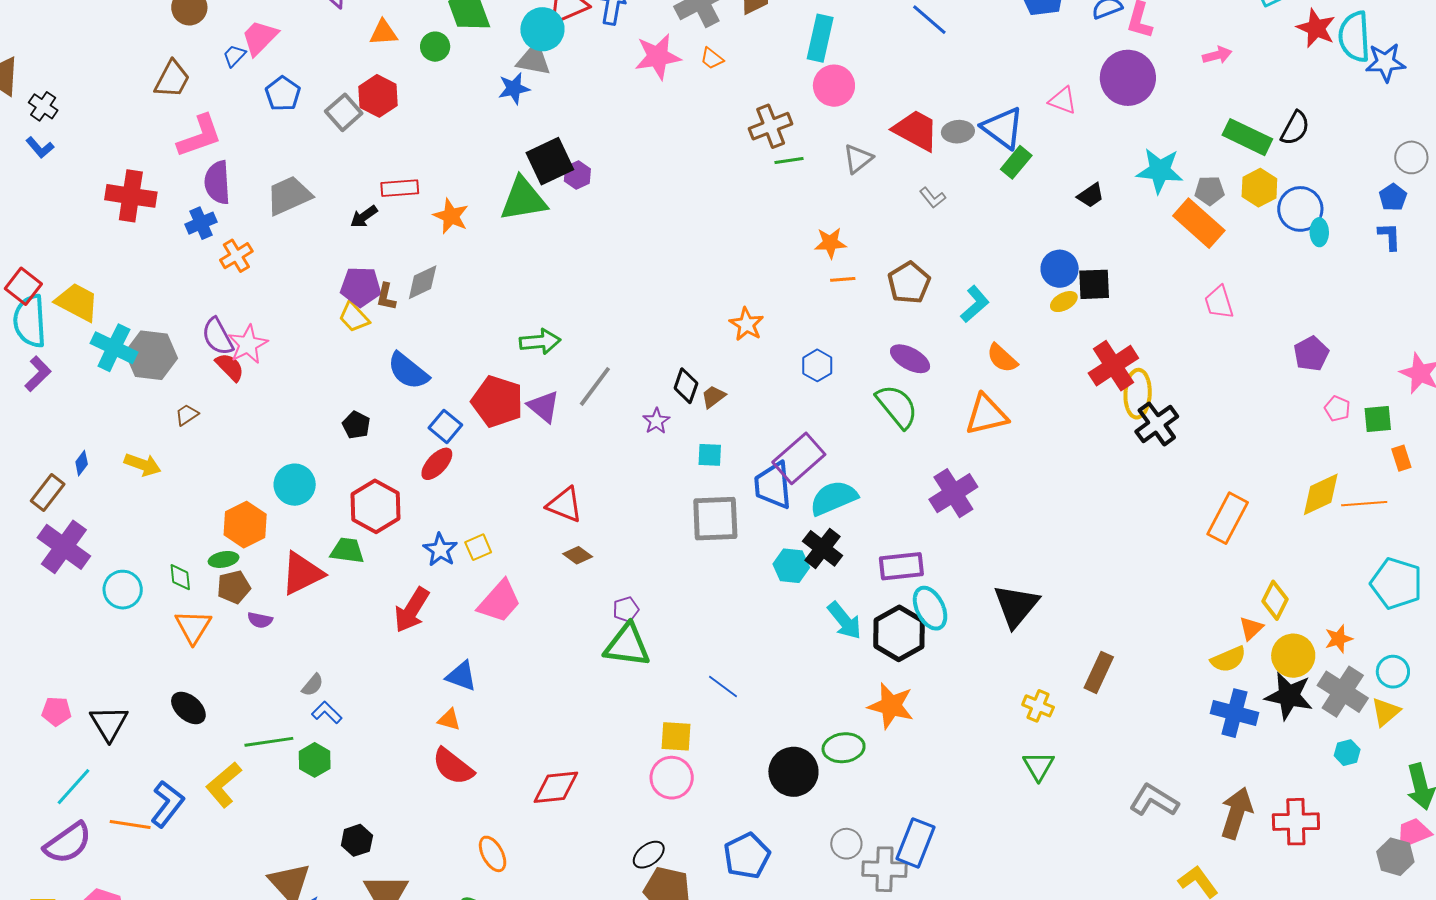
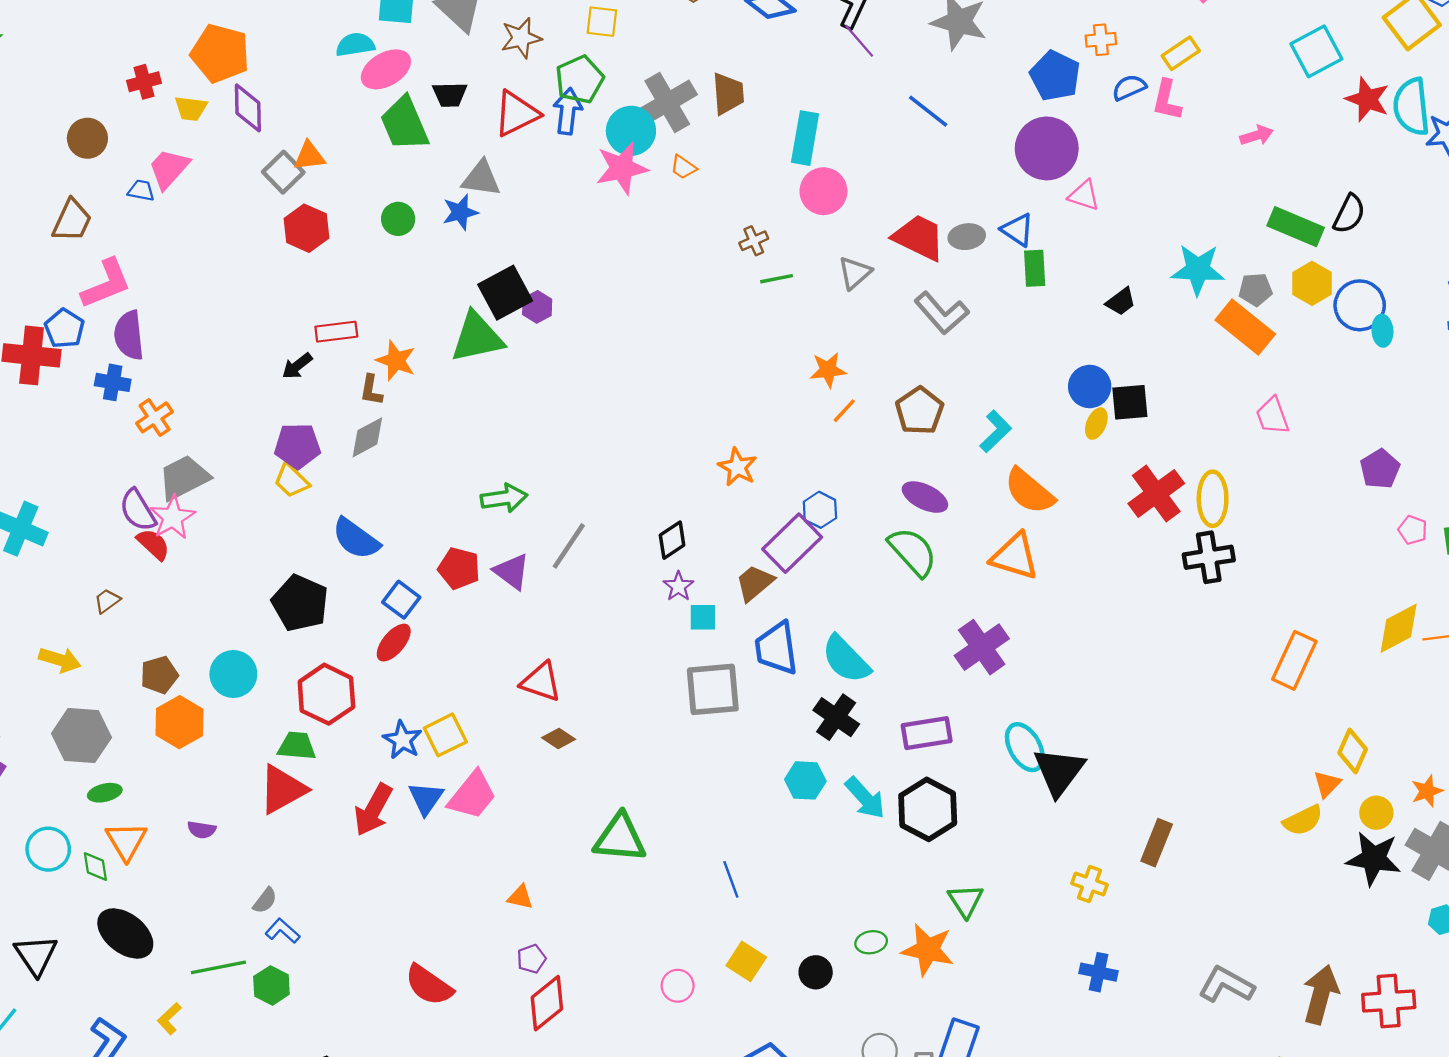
cyan circle: (542, 29) -> (631, 131), moved
green circle: (435, 47) -> (398, 219), moved
blue trapezoid: (234, 56) -> (141, 190), turned 60
purple circle: (1128, 78) -> (1047, 148), moved
blue pentagon: (283, 94) -> (64, 329), moved
gray square: (344, 112) -> (283, 172), moved
brown cross: (771, 126) -> (754, 241), size x0.6
blue triangle: (1003, 128) -> (1017, 230), size x0.7
green rectangle: (1016, 162) -> (1035, 268), turned -40
gray trapezoid: (289, 196) -> (184, 478), moved
gray L-shape: (933, 198) -> (942, 313), size x1.8
blue cross: (201, 223) -> (113, 382), turned 36
orange line: (843, 279) -> (844, 411), turned -40
brown L-shape: (386, 297) -> (371, 390), moved
yellow ellipse: (1064, 302) -> (1096, 424), turned -36
gray hexagon: (151, 355) -> (81, 735), moved
orange semicircle: (1002, 358) -> (1029, 491), size x1.4
black diamond: (686, 386) -> (672, 540), turned 40
yellow ellipse: (1138, 394) -> (1213, 499), moved
brown trapezoid: (713, 397) -> (755, 583), moved, size x1.4
red pentagon: (497, 401) -> (459, 568), size x0.7
orange triangle: (986, 415) -> (1015, 556), turned 33
purple star: (656, 421) -> (678, 586), moved
black cross: (1157, 424) -> (1209, 557), turned 30
black pentagon: (356, 425) -> (300, 603), size x1.8
purple rectangle: (799, 458) -> (792, 543), moved
cyan semicircle: (834, 498) -> (846, 659), turned -108
yellow square: (478, 547) -> (445, 735), size x1.4
green ellipse: (224, 559) -> (105, 793), moved
cyan hexagon: (791, 566) -> (805, 780), moved
red triangle: (302, 573) -> (282, 789), moved
green diamond: (180, 577) -> (95, 867), moved
brown pentagon: (234, 587) -> (159, 675), moved
cyan circle: (123, 590) -> (48, 849), moved
cyan ellipse: (930, 608) -> (1025, 747), moved
purple pentagon: (626, 609) -> (531, 959), moved
yellow circle: (1293, 656) -> (1376, 813), size x0.7
blue triangle: (461, 676) -> (426, 798), moved, turned 48
blue line: (723, 687) -> (731, 879), turned 36
orange star: (891, 706) -> (928, 950), moved
black ellipse: (188, 708) -> (125, 933), size x1.4
blue cross: (1234, 713) -> (1099, 972), moved, size x0.7
orange triangle: (449, 720) -> (520, 897), moved
yellow square: (676, 736) -> (746, 961), moved, turned 32
green ellipse: (844, 748) -> (871, 942), size x0.7
green triangle: (1038, 766) -> (966, 901), moved
black circle: (793, 772) -> (816, 972), size x0.6
pink circle: (672, 778) -> (678, 986), size x0.7
yellow L-shape: (224, 785) -> (169, 1019), size x0.6
red diamond: (556, 787) -> (547, 1003), turned -30

